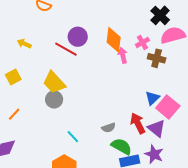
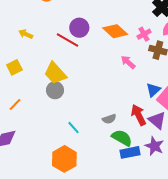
orange diamond: (114, 40) -> (115, 31), turned -55
pink arrow: (123, 55) -> (128, 62), moved, turned -35

